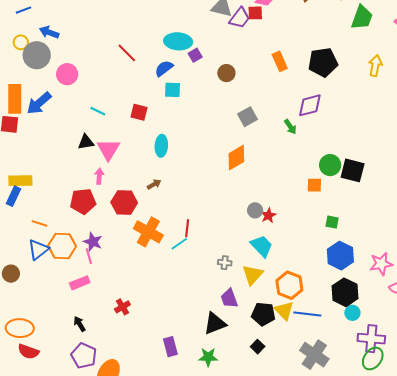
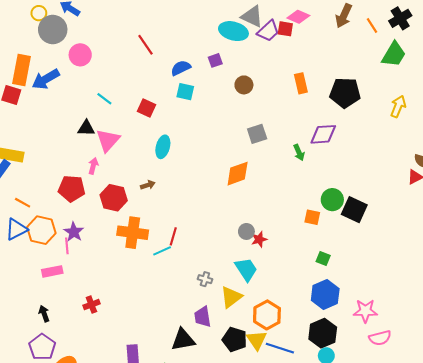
cyan ellipse: (178, 41) -> (233, 31), moved
orange cross: (148, 232) -> (133, 233), turned -32

